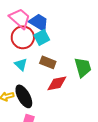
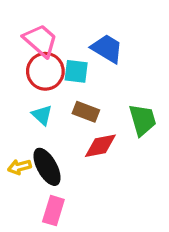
blue trapezoid: (39, 22) -> (107, 49), moved
cyan square: (42, 37) -> (76, 71), turned 35

